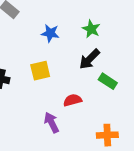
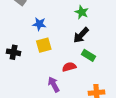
blue star: (50, 33) -> (39, 24), moved
green rectangle: (108, 81) -> (88, 55), moved

